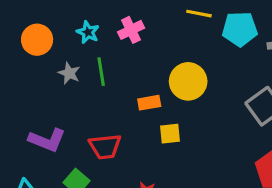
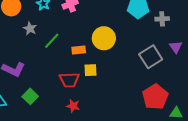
green line: (101, 72) -> (52, 41), moved, turned 48
red trapezoid: (105, 147) -> (69, 80), moved

